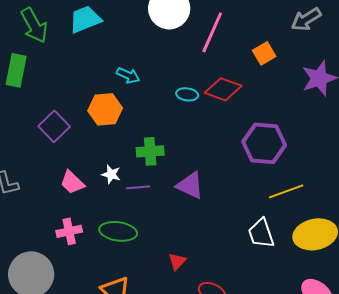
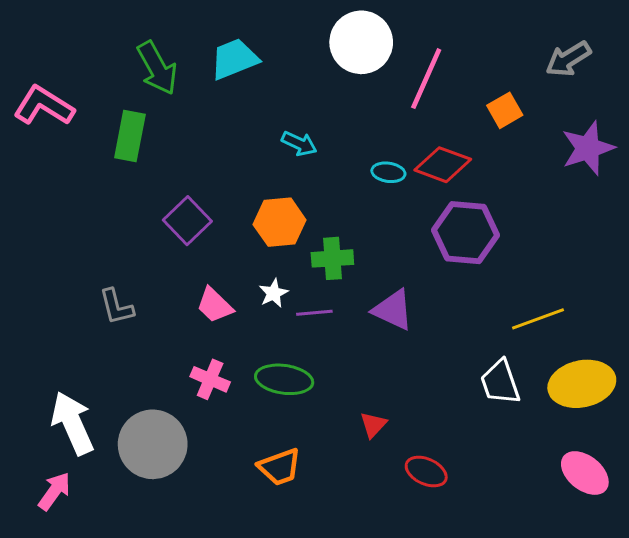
orange hexagon: (105, 109) -> (280, 222), moved
purple hexagon: (264, 143) -> (465, 233), moved
white star: (111, 174) -> (274, 293), turned 30
pink cross: (69, 231) -> (210, 379), turned 35

